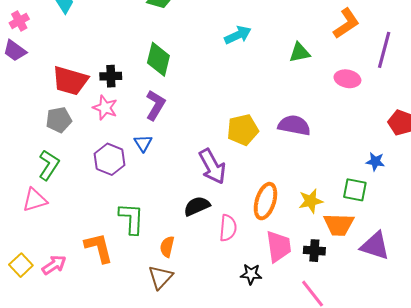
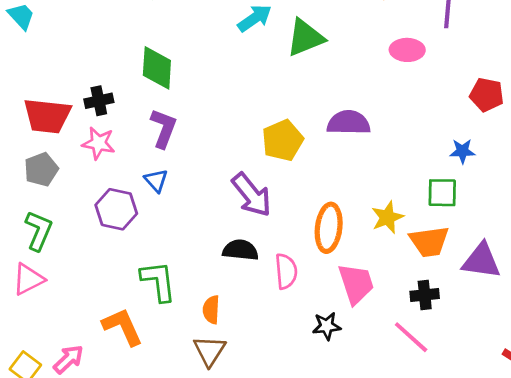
green triangle: (300, 52) -> (305, 38), moved, size x1.4
black semicircle: (197, 206) -> (240, 250), turned 40
black cross: (314, 251) -> (425, 295), moved

